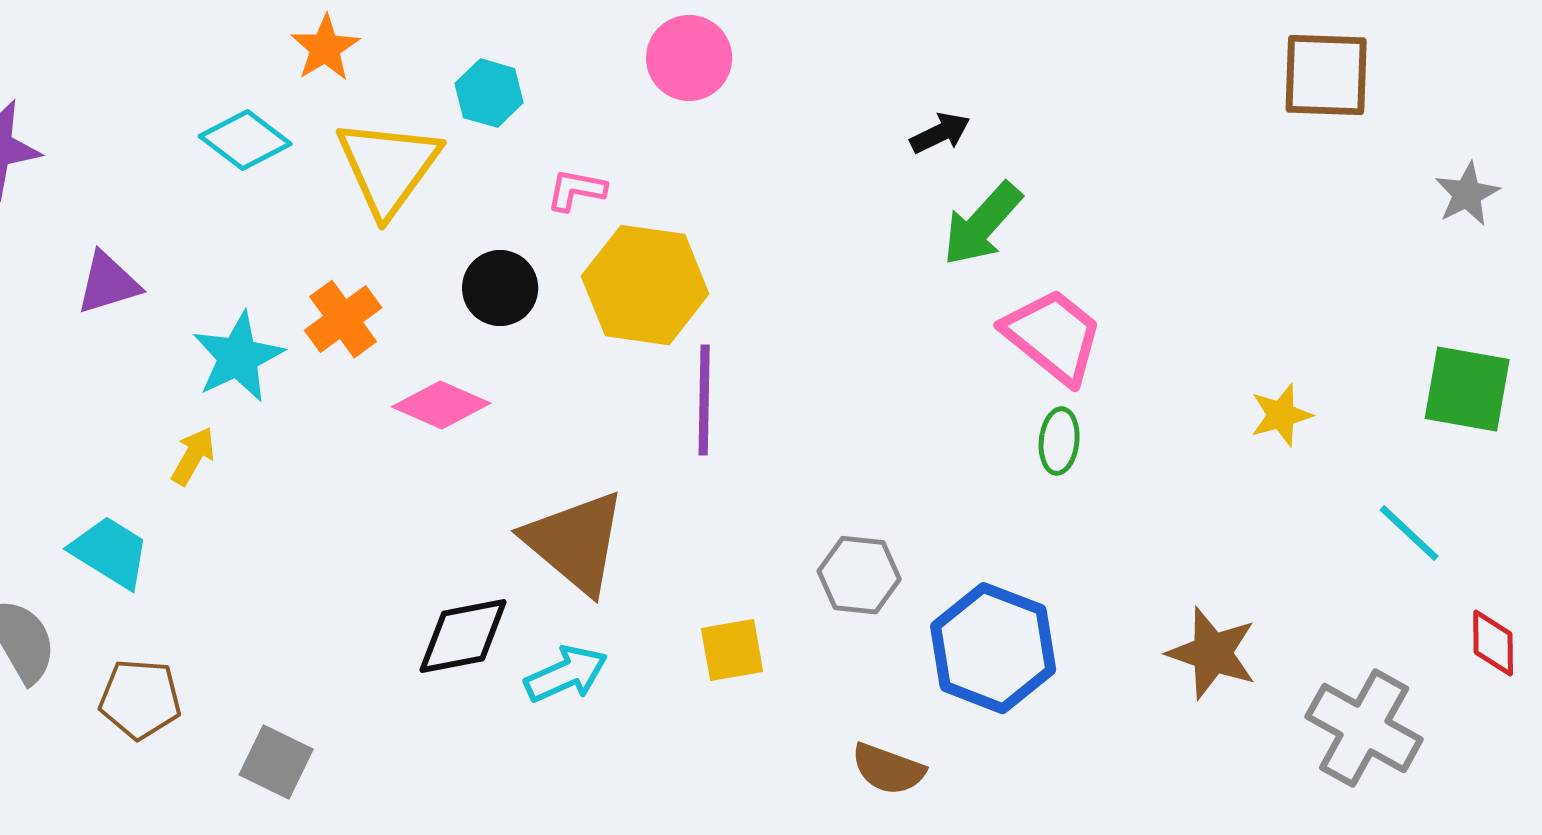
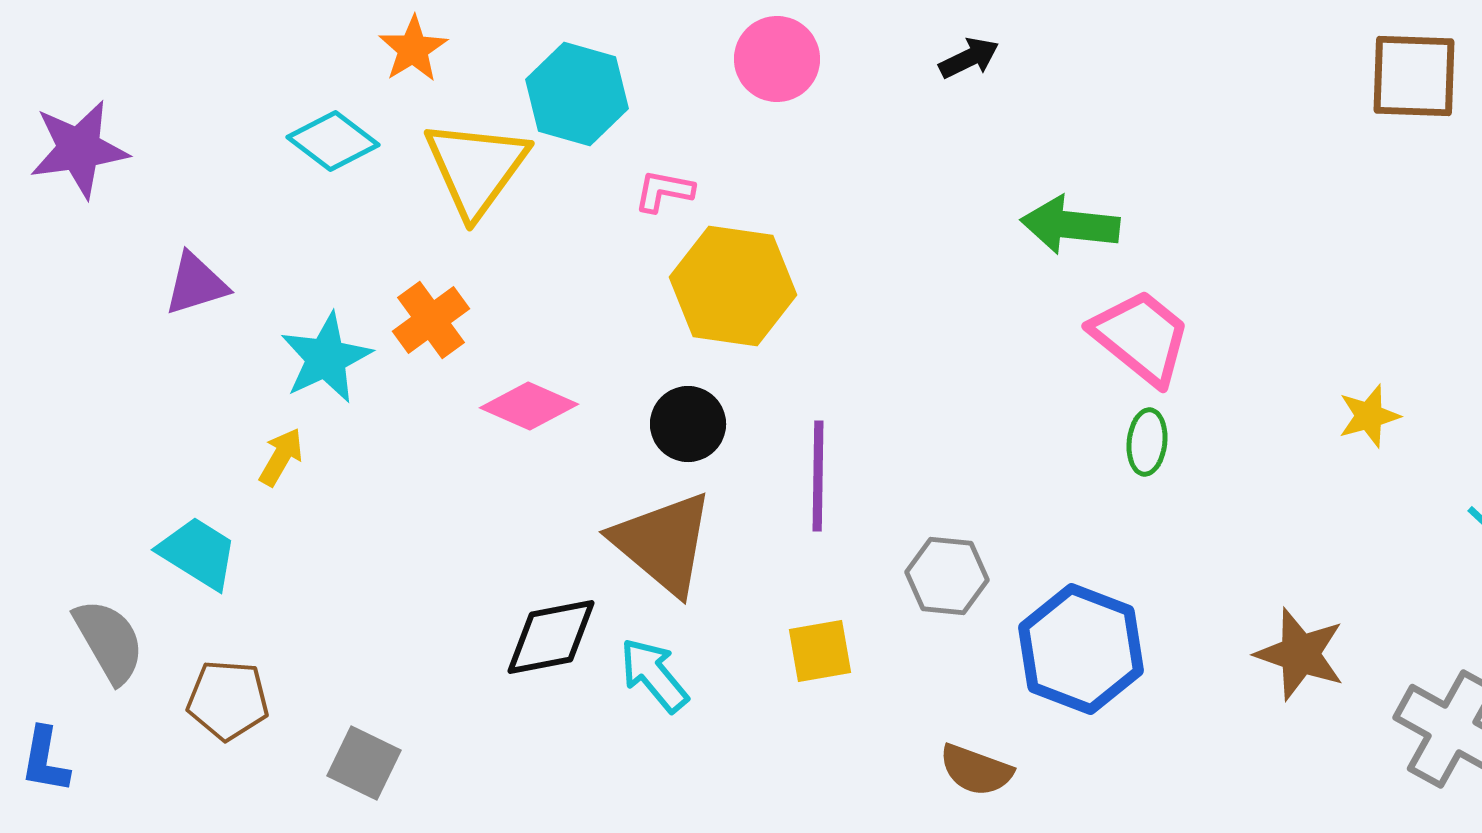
cyan hexagon: (489, 93) -> (577, 94), size x1.5
black arrow: (940, 133) -> (969, 58), moved
green arrow: (982, 224) -> (1070, 225), turned 54
black circle: (500, 288) -> (688, 424), moved
purple line: (704, 400) -> (818, 476), moved
cyan arrow: (566, 674) -> (654, 675), turned -106

